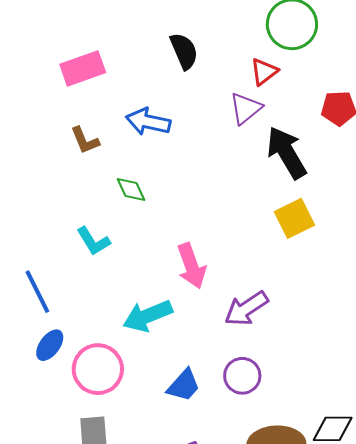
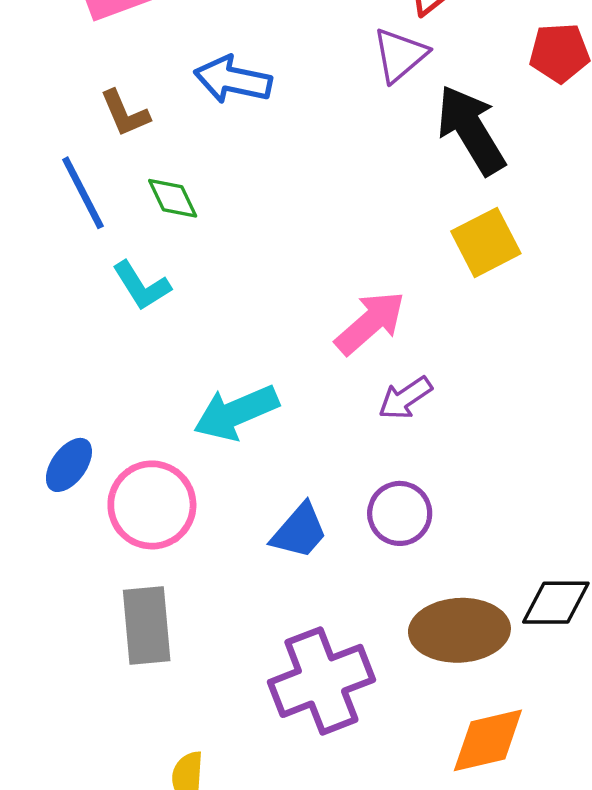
green diamond: (131, 189) -> (173, 198), moved
pink arrow: (191, 266) -> (370, 323), moved, turned -111
blue line: (37, 292) -> (83, 193), moved
purple arrow: (246, 309) -> (405, 398), size x0.7

